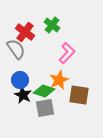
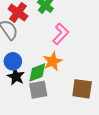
green diamond: (44, 91) -> (37, 73), turned -40
brown square: (79, 95) -> (82, 89), moved

